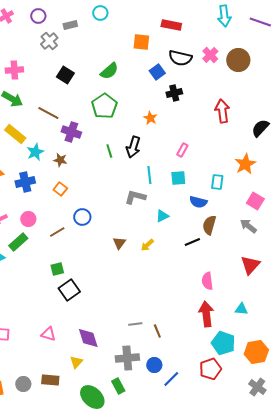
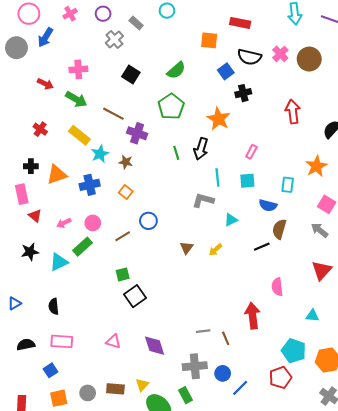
gray rectangle: (70, 25) -> (136, 23), turned 56
orange star: (150, 118) -> (219, 119), size x1.6
red arrow: (206, 314) -> (253, 316), moved
yellow triangle: (76, 362) -> (142, 385), moved

